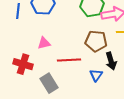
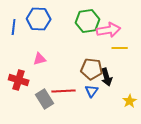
brown pentagon: (96, 41) -> (92, 69), moved
red line: (69, 60) -> (64, 91), moved

